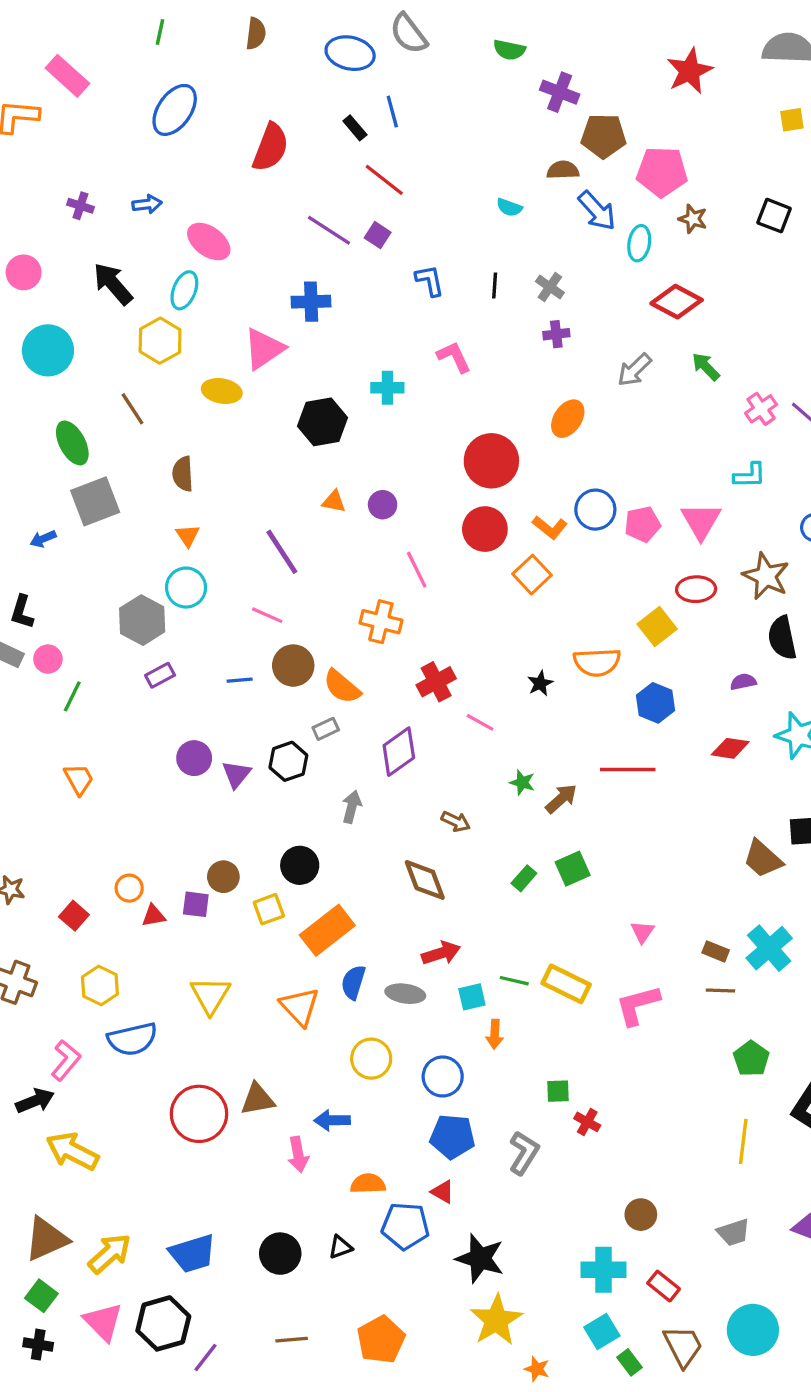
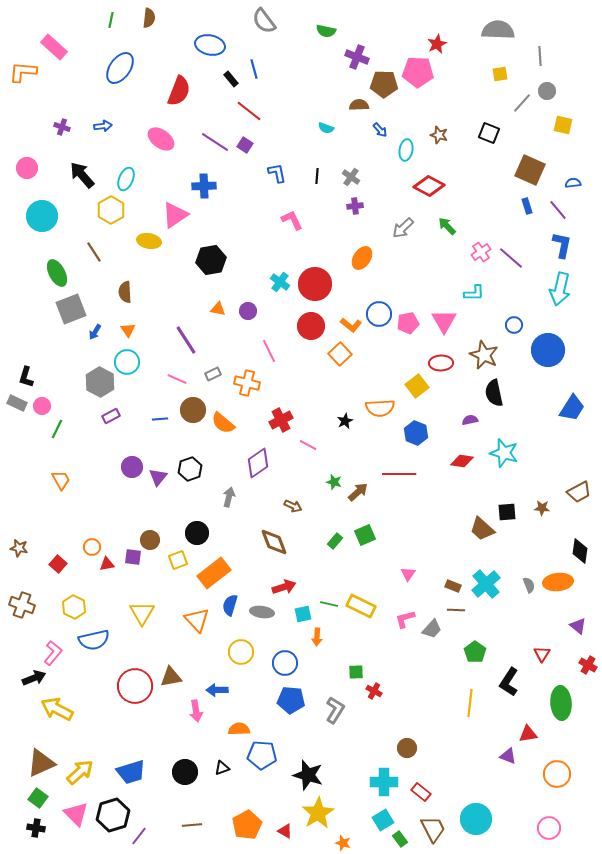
brown semicircle: (256, 34) -> (149, 18), moved
blue ellipse: (350, 53) -> (210, 45), moved
red star: (690, 71) -> (437, 44), size x0.7
pink pentagon: (662, 172) -> (418, 72), moved
blue arrow: (597, 211) -> (380, 130), size x0.6
pink ellipse: (209, 242) -> (161, 139), moved
cyan cross: (387, 388) -> (280, 282), moved, turned 36
blue arrow: (43, 539) -> (95, 332), moved, turned -35
gray rectangle: (326, 729) -> (213, 374), moved
pink L-shape: (638, 1005) -> (405, 619), size x0.7
red triangle: (443, 1192) -> (285, 831), moved
gray trapezoid: (733, 1232) -> (432, 629), moved, turned -30

